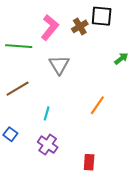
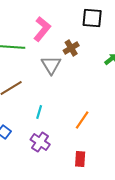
brown cross: (80, 26) -> (71, 48), moved
orange line: (97, 105) -> (82, 120), moved

